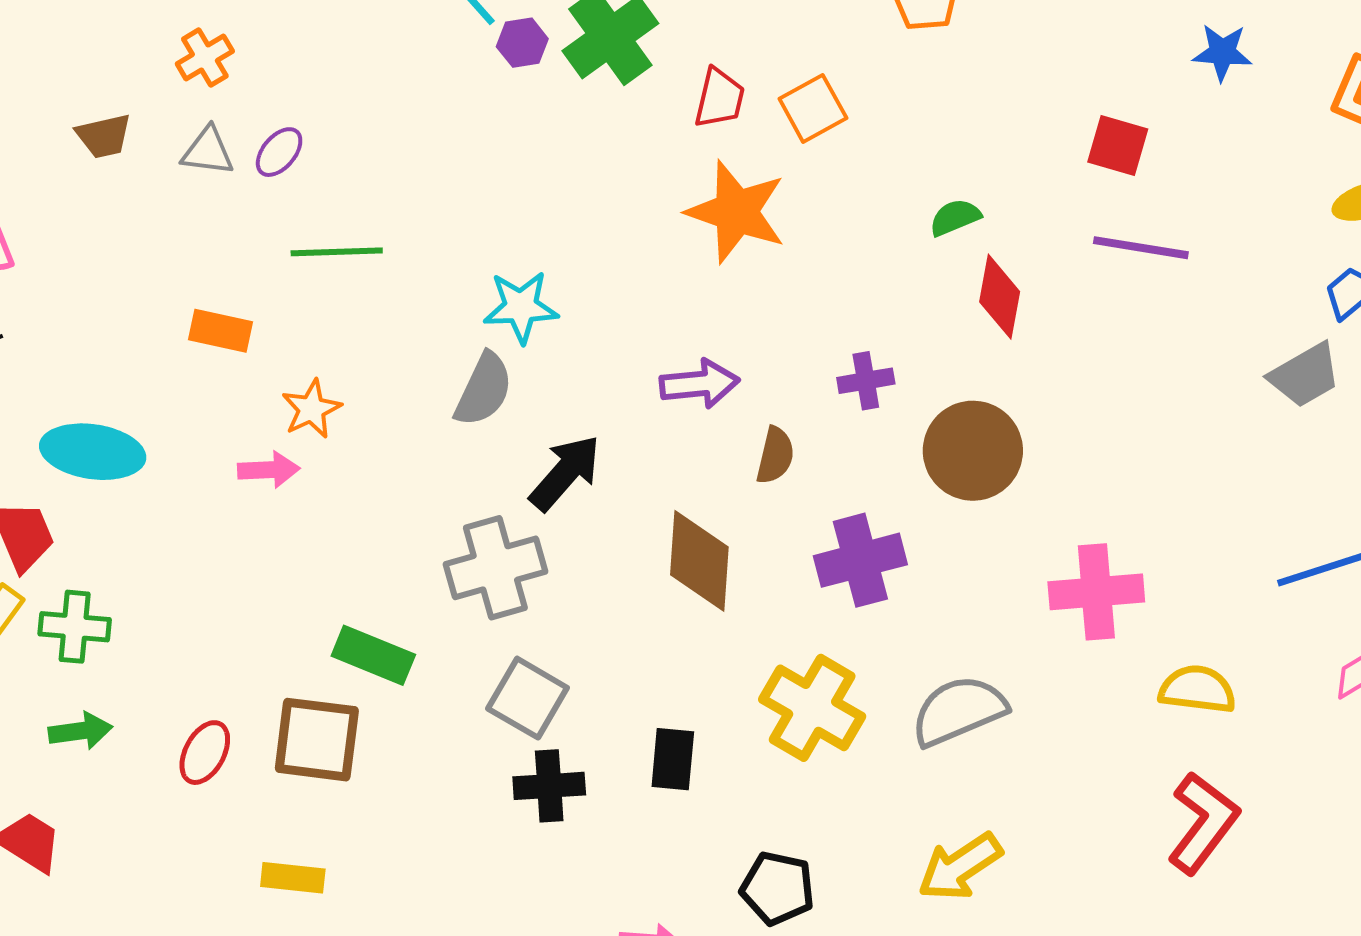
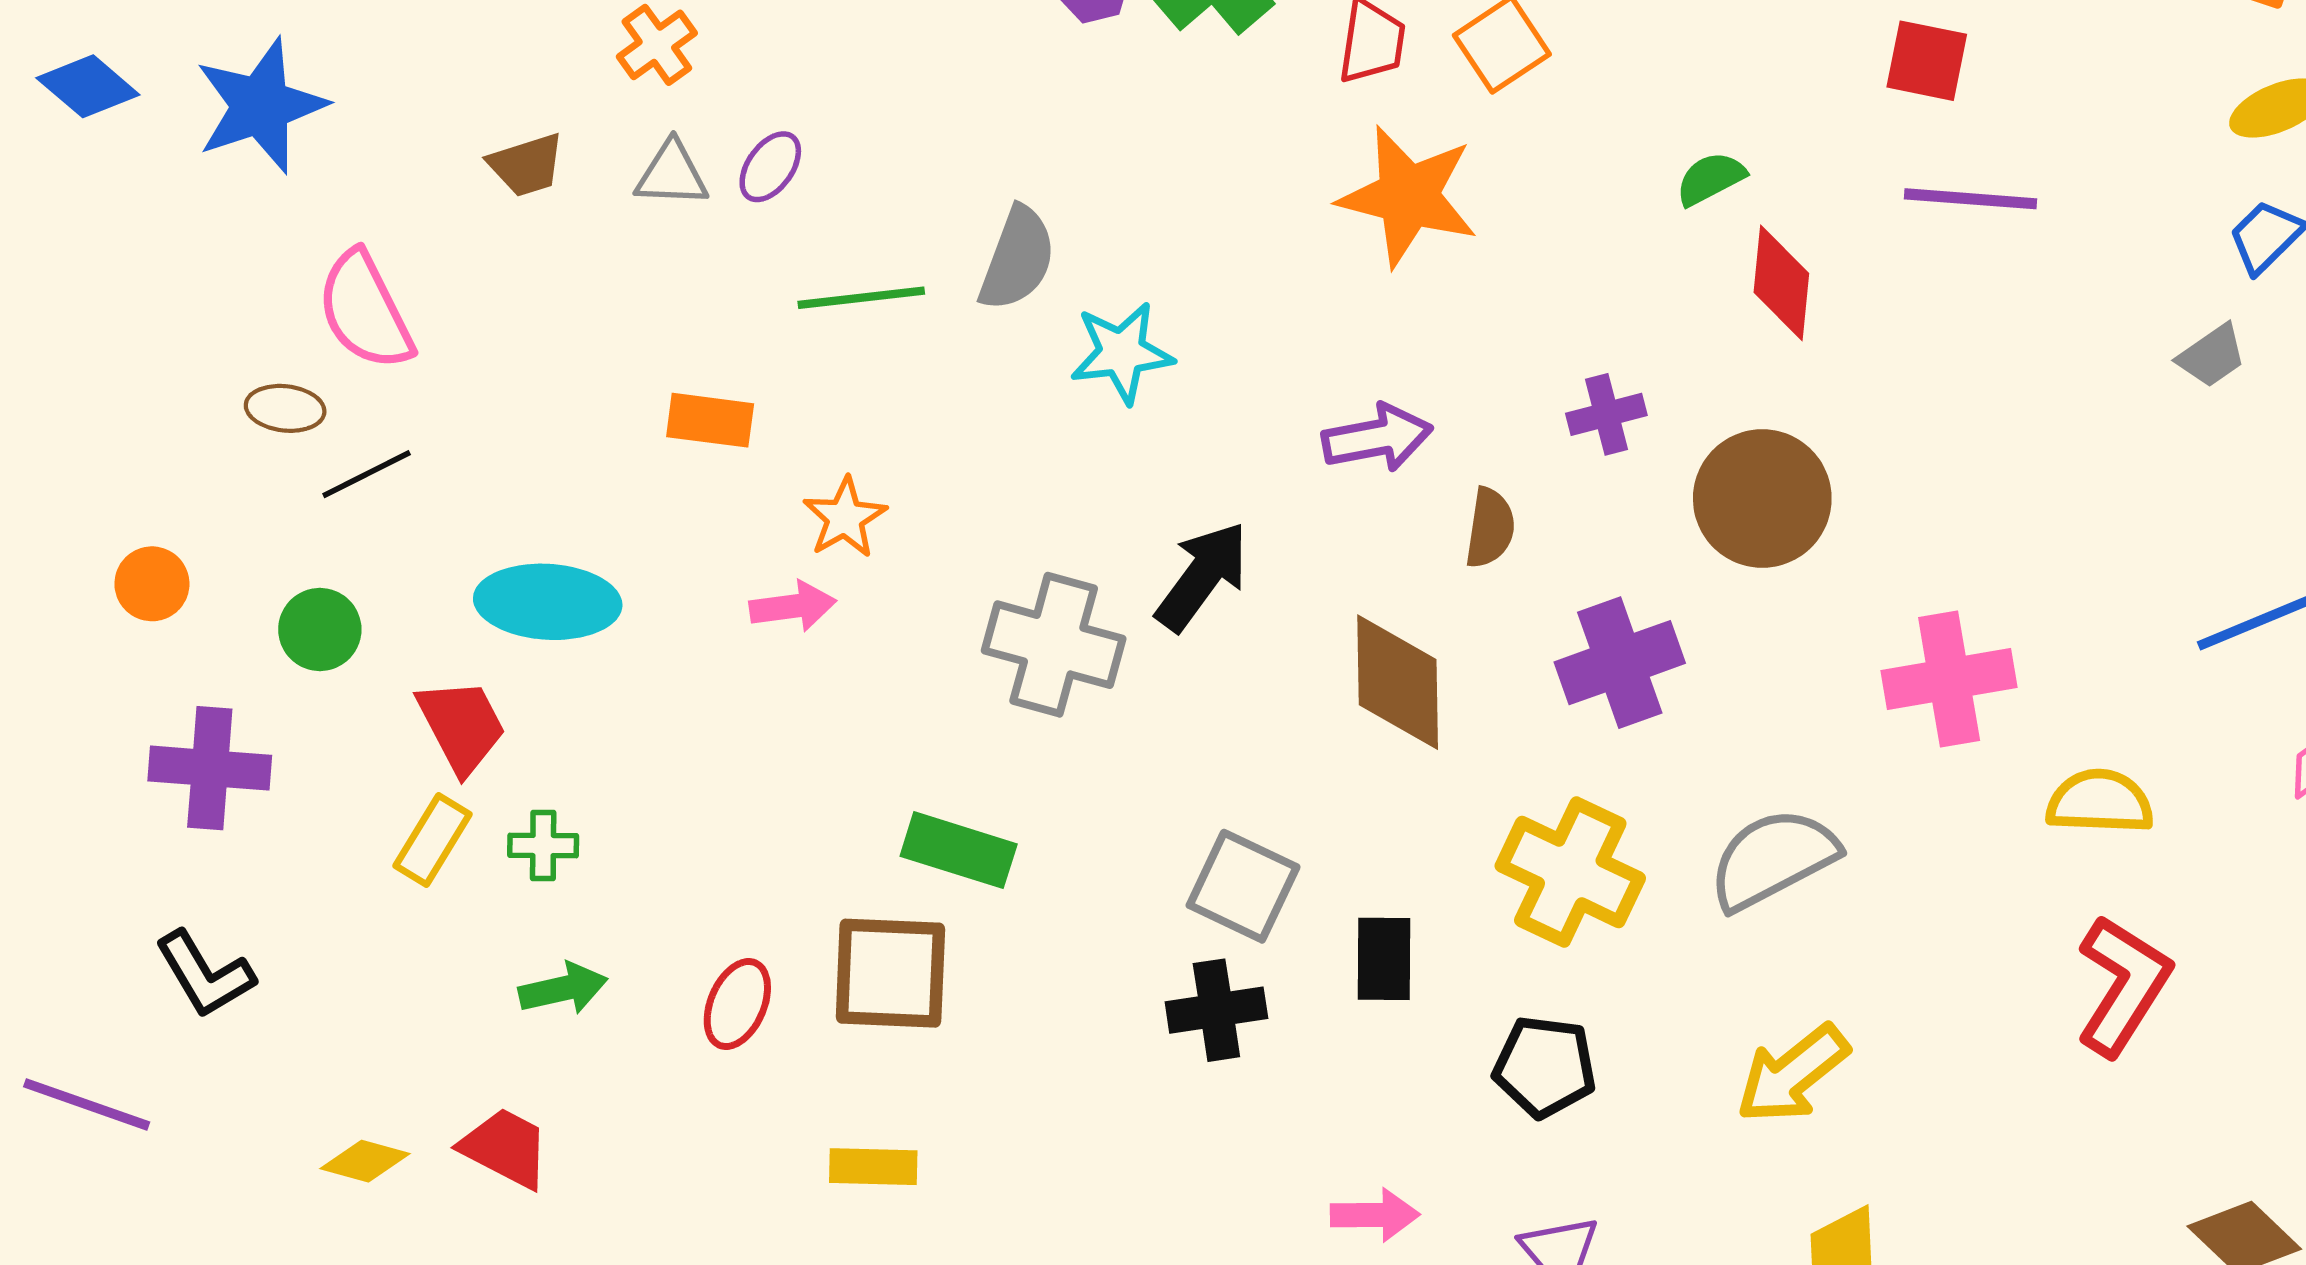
gray trapezoid: (1305, 375) -> (2212, 356), size x0.7
gray semicircle: (484, 390) -> (1017, 259), moved
gray cross: (495, 568) -> (1054, 645), moved, turned 36
green cross: (75, 627) -> (543, 845), size x0.7
gray square: (528, 698) -> (1243, 886), moved
black pentagon: (777, 888) -> (1545, 1067), moved

